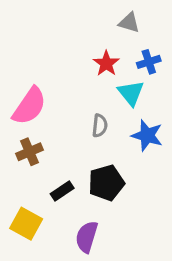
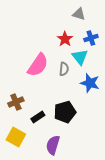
pink semicircle: (29, 106) -> (38, 65), moved
gray semicircle: (100, 126) -> (64, 69), moved
brown cross: (29, 152) -> (16, 102), moved

